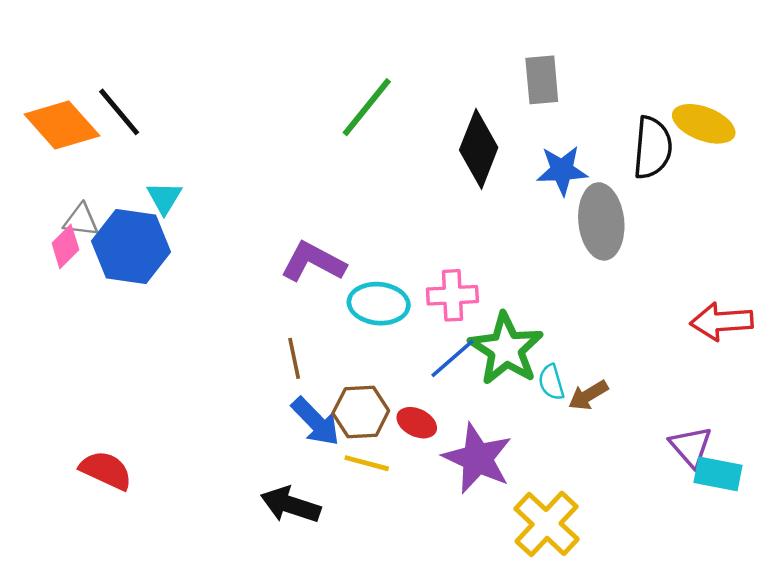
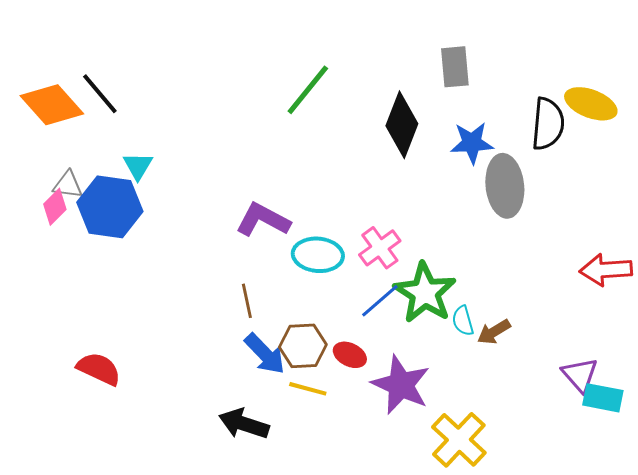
pink cross: (452, 295) -> (380, 248), turned -33
red semicircle: (106, 470) -> (99, 369), moved

